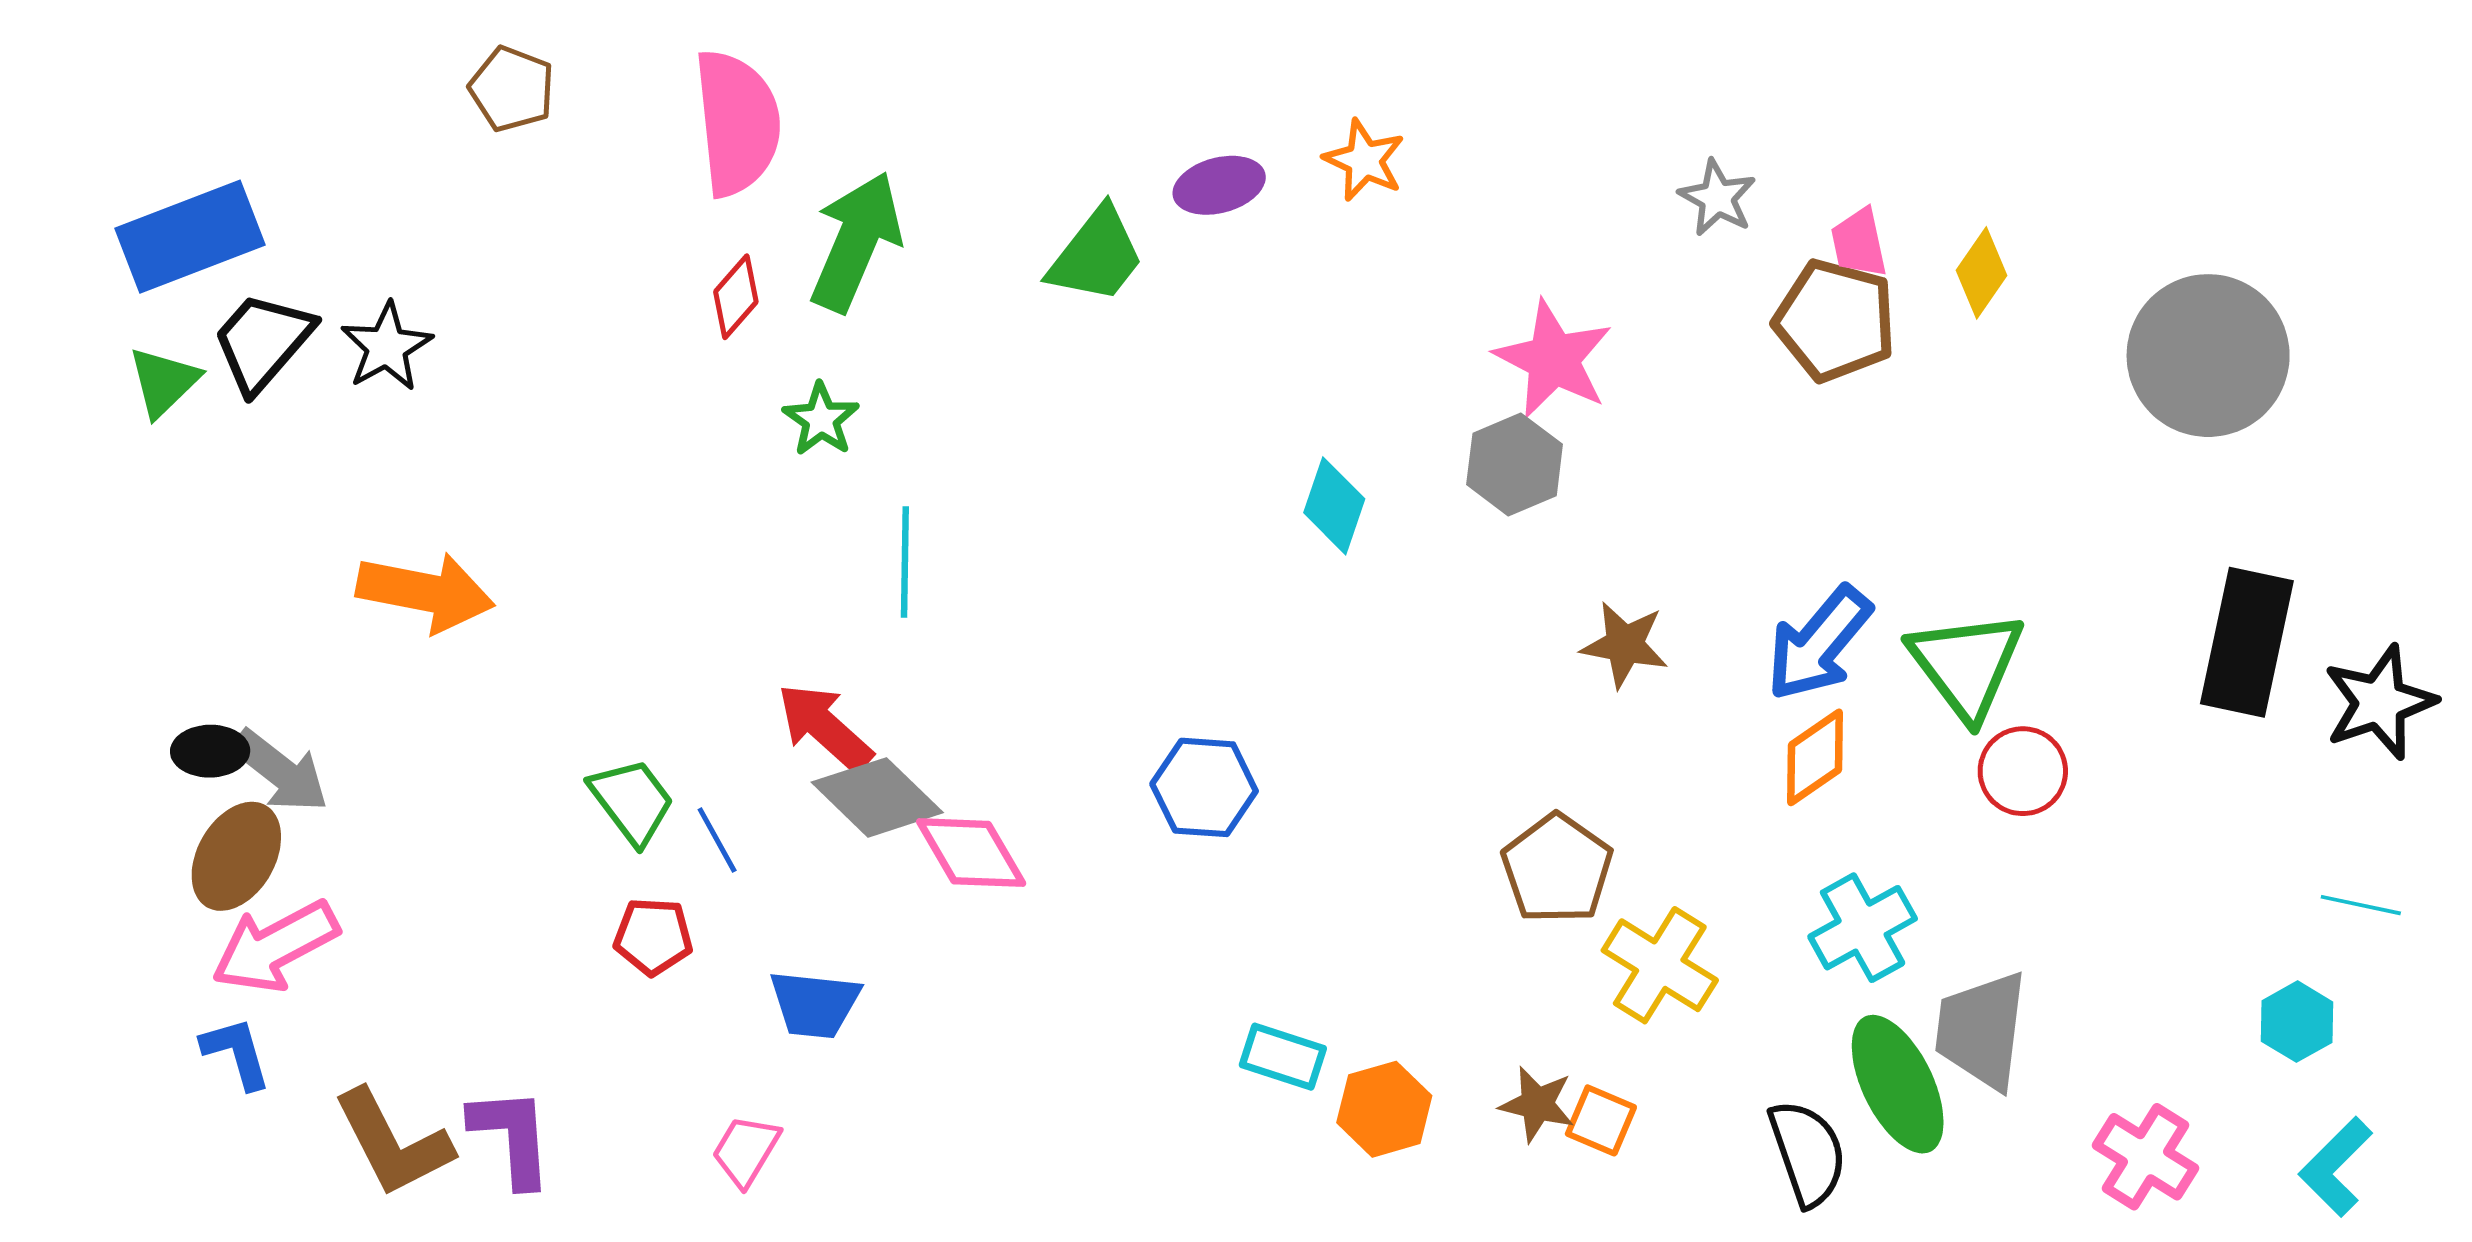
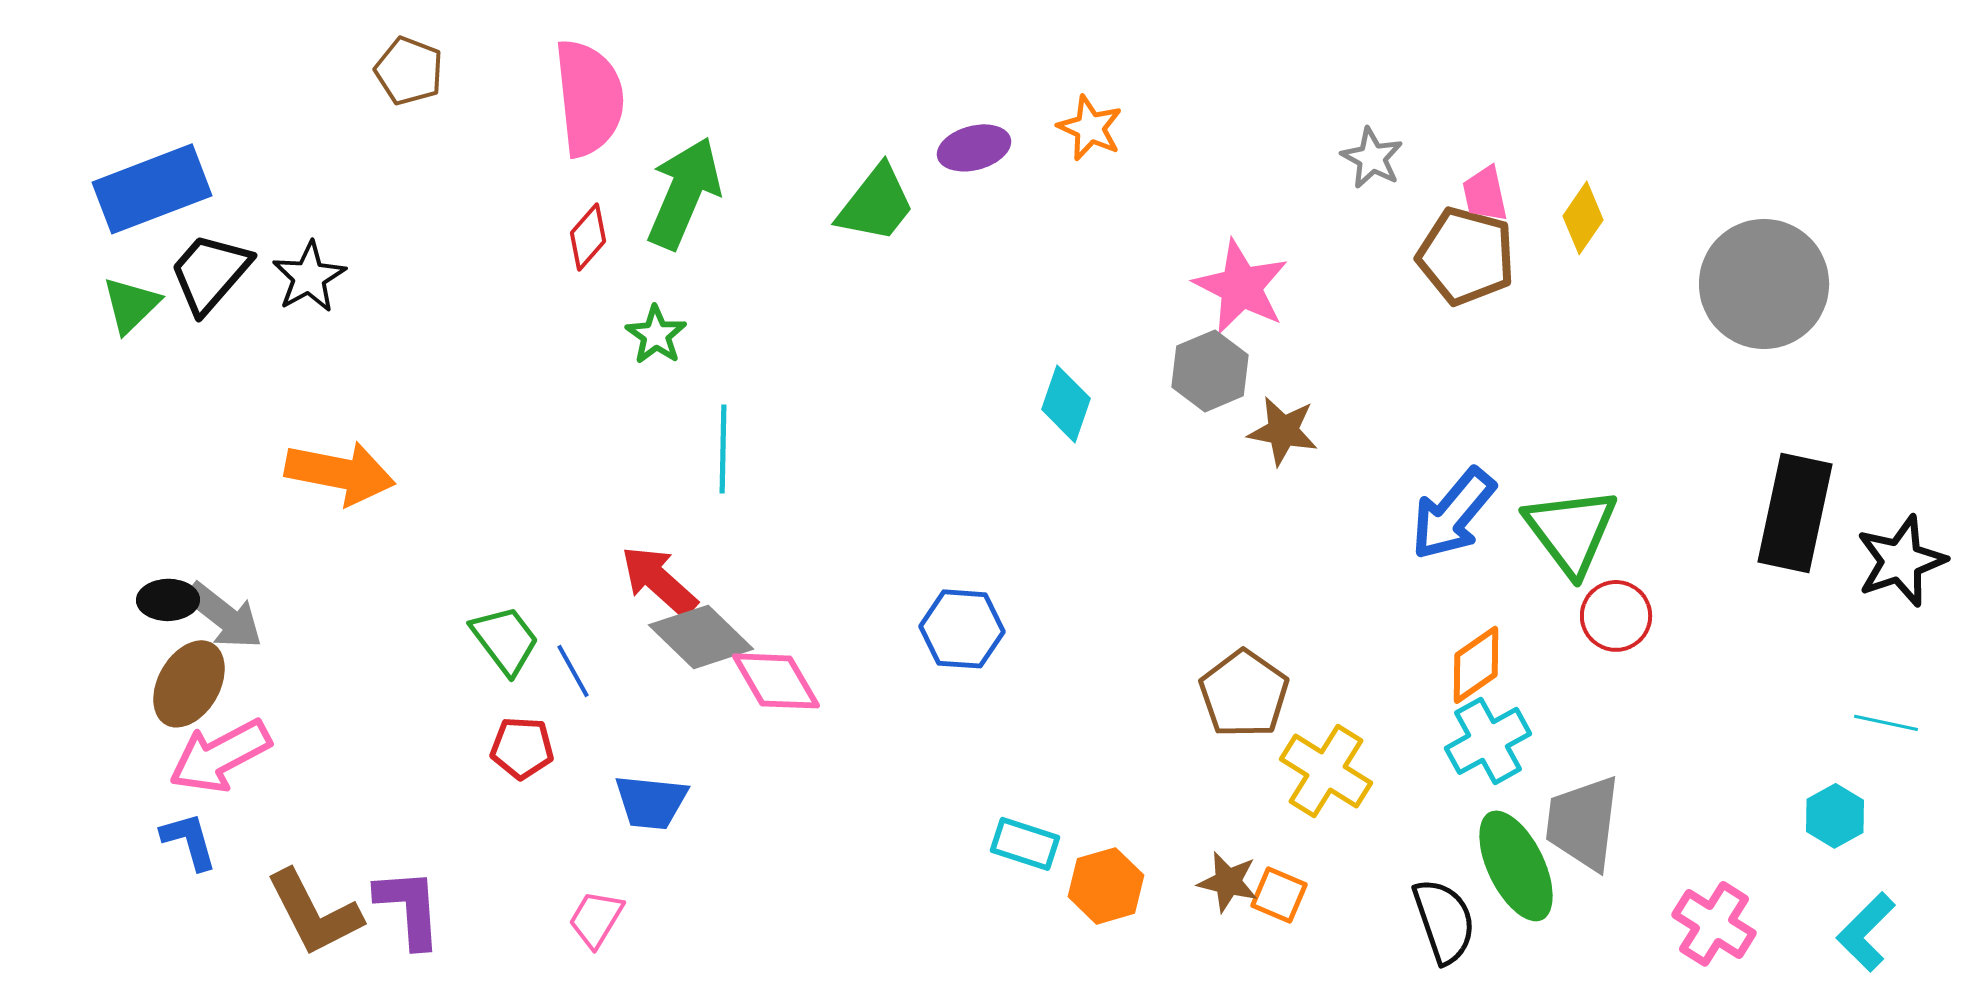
brown star: (1625, 645) -> (1283, 431), moved
orange diamond: (1815, 757) -> (1476, 665), moved

